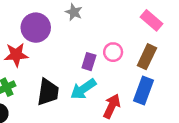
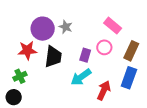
gray star: (74, 12) -> (66, 27), moved
pink rectangle: (152, 20) -> (113, 26), moved
black trapezoid: (48, 92) -> (53, 57), moved

